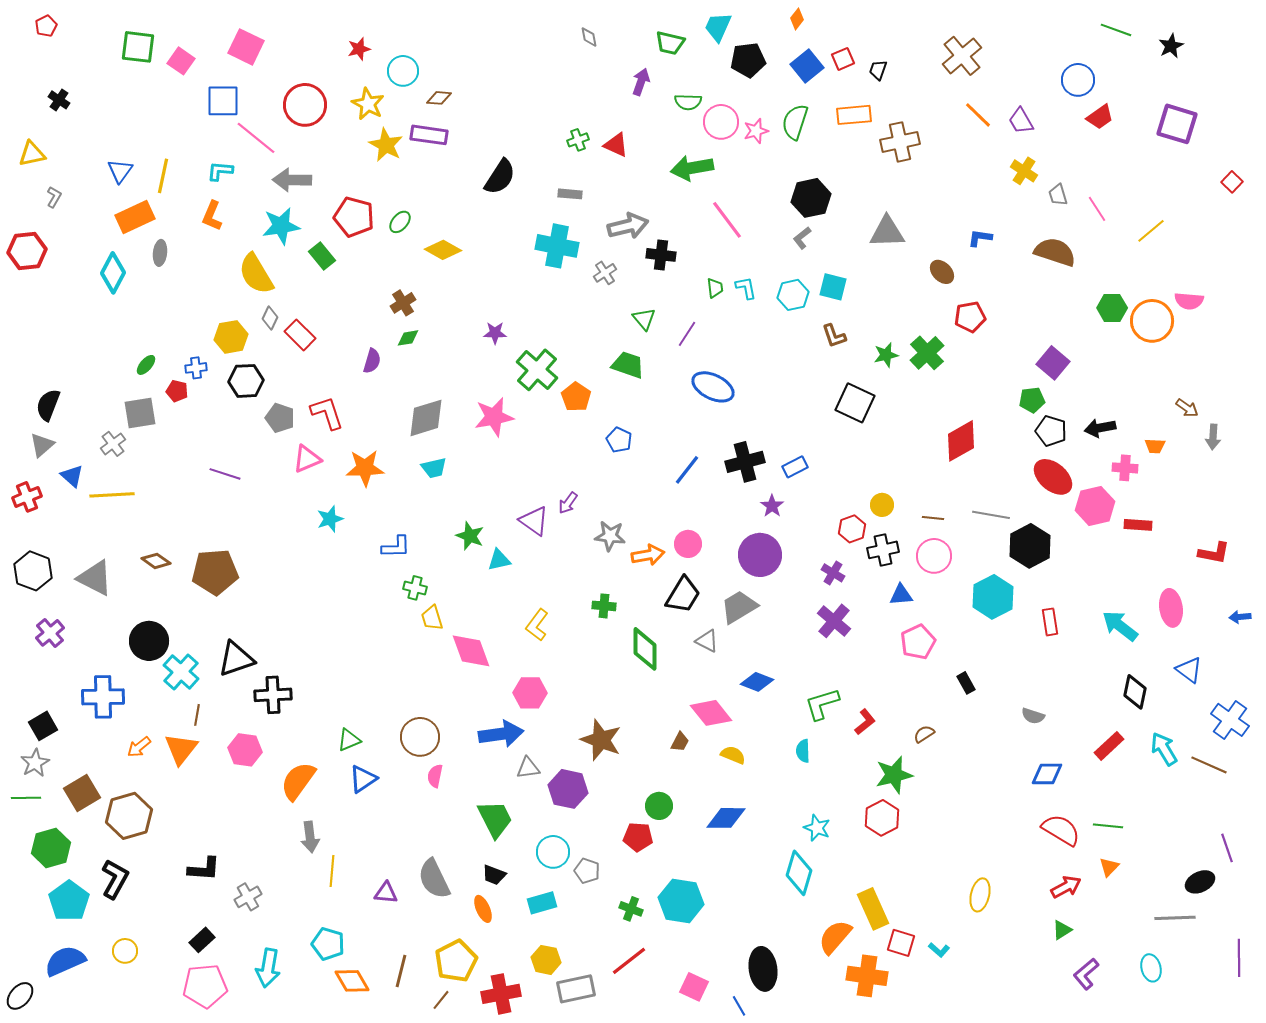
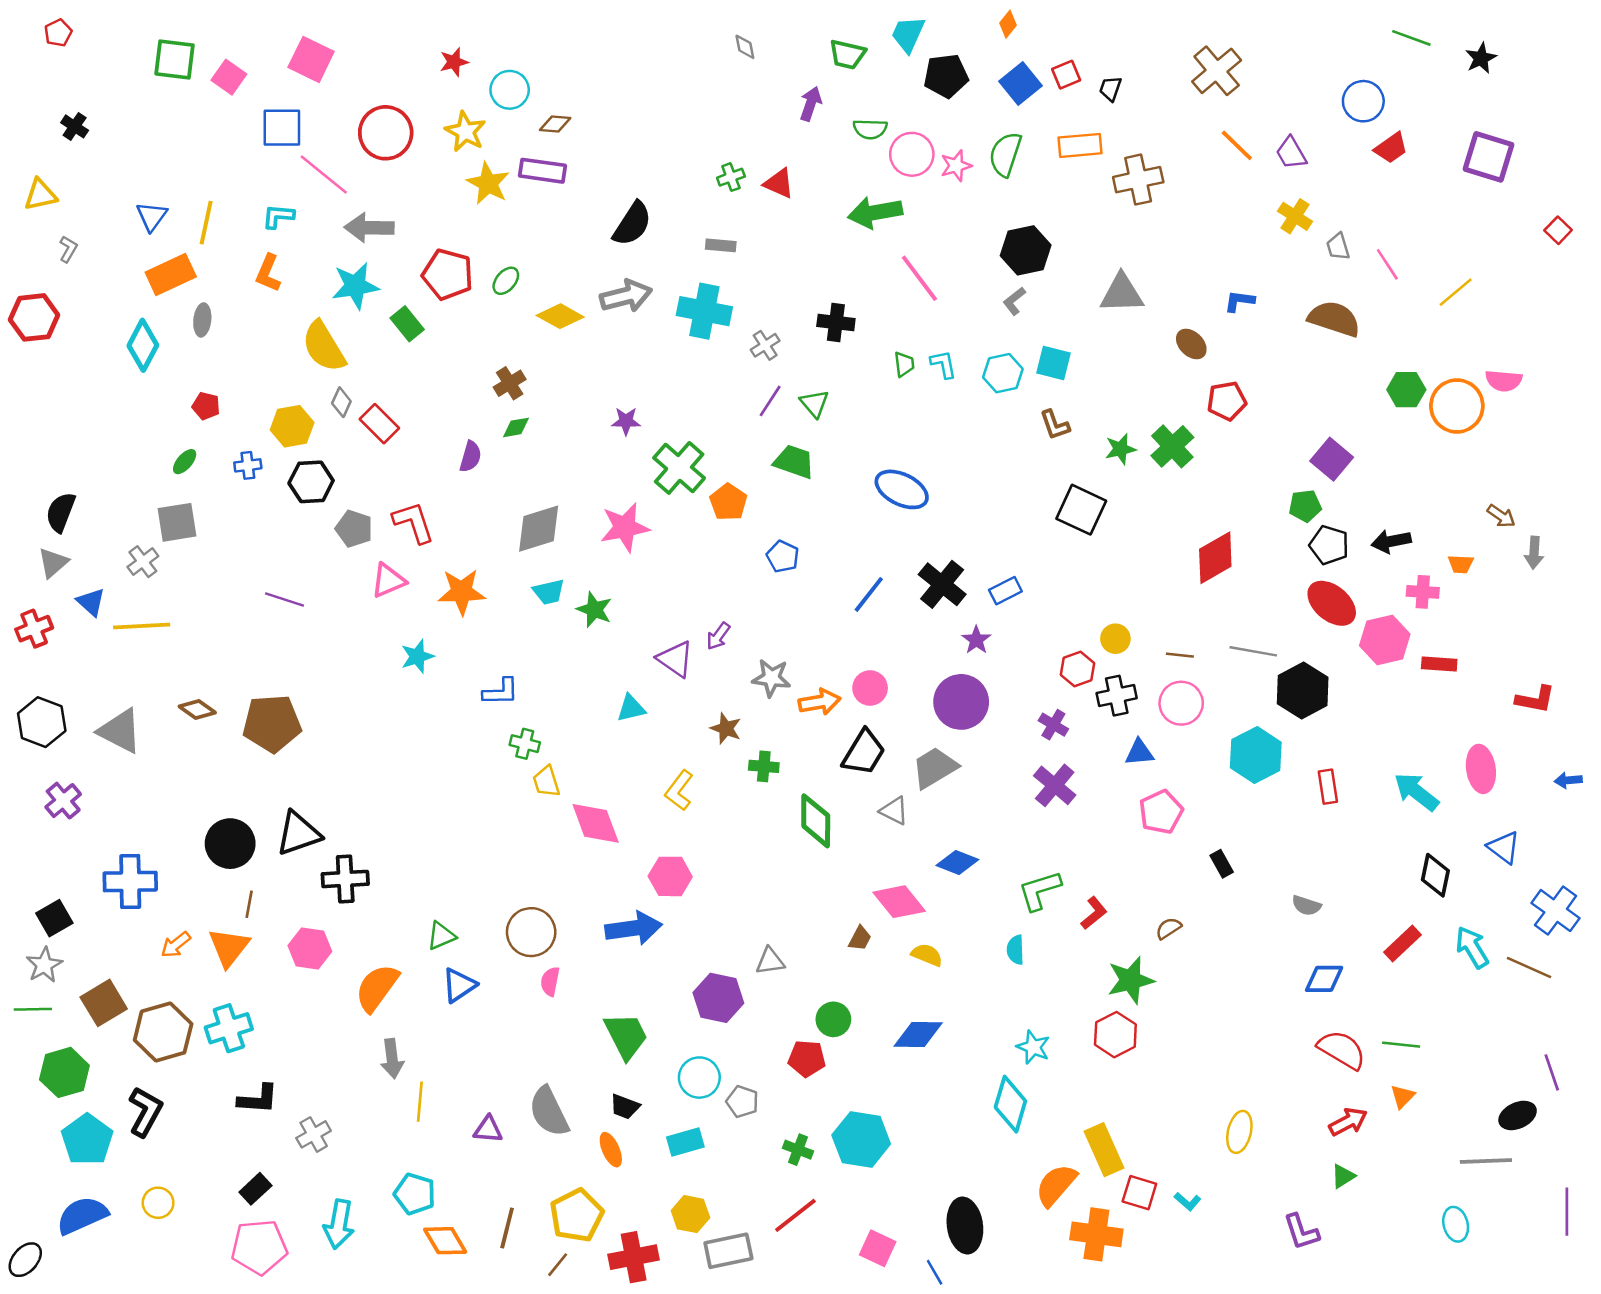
gray arrow: (628, 226) -> (626, 296), moved
purple line: (687, 334) -> (770, 401), moved
red pentagon: (177, 391) -> (206, 406), moved
black cross: (745, 462) -> (942, 584), turned -36
green star: (470, 536) -> (594, 610), moved
black circle: (149, 641) -> (230, 844), moved
cyan cross: (181, 672) -> (229, 1028), moved, turned 30
brown star: (601, 740) -> (726, 728), moved, size x0.6
gray triangle: (528, 768) -> (770, 961), moved
purple L-shape: (1086, 974) -> (1301, 1232), moved, turned -68

